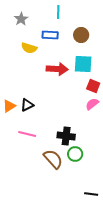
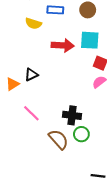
black triangle: (27, 105) -> (31, 75), moved
pink line: (27, 134) -> (31, 113), turned 30

